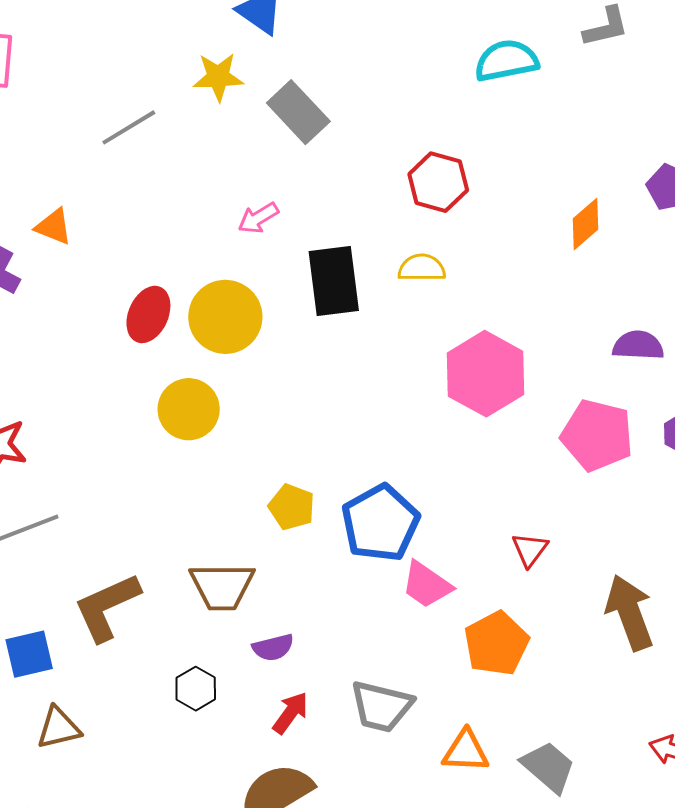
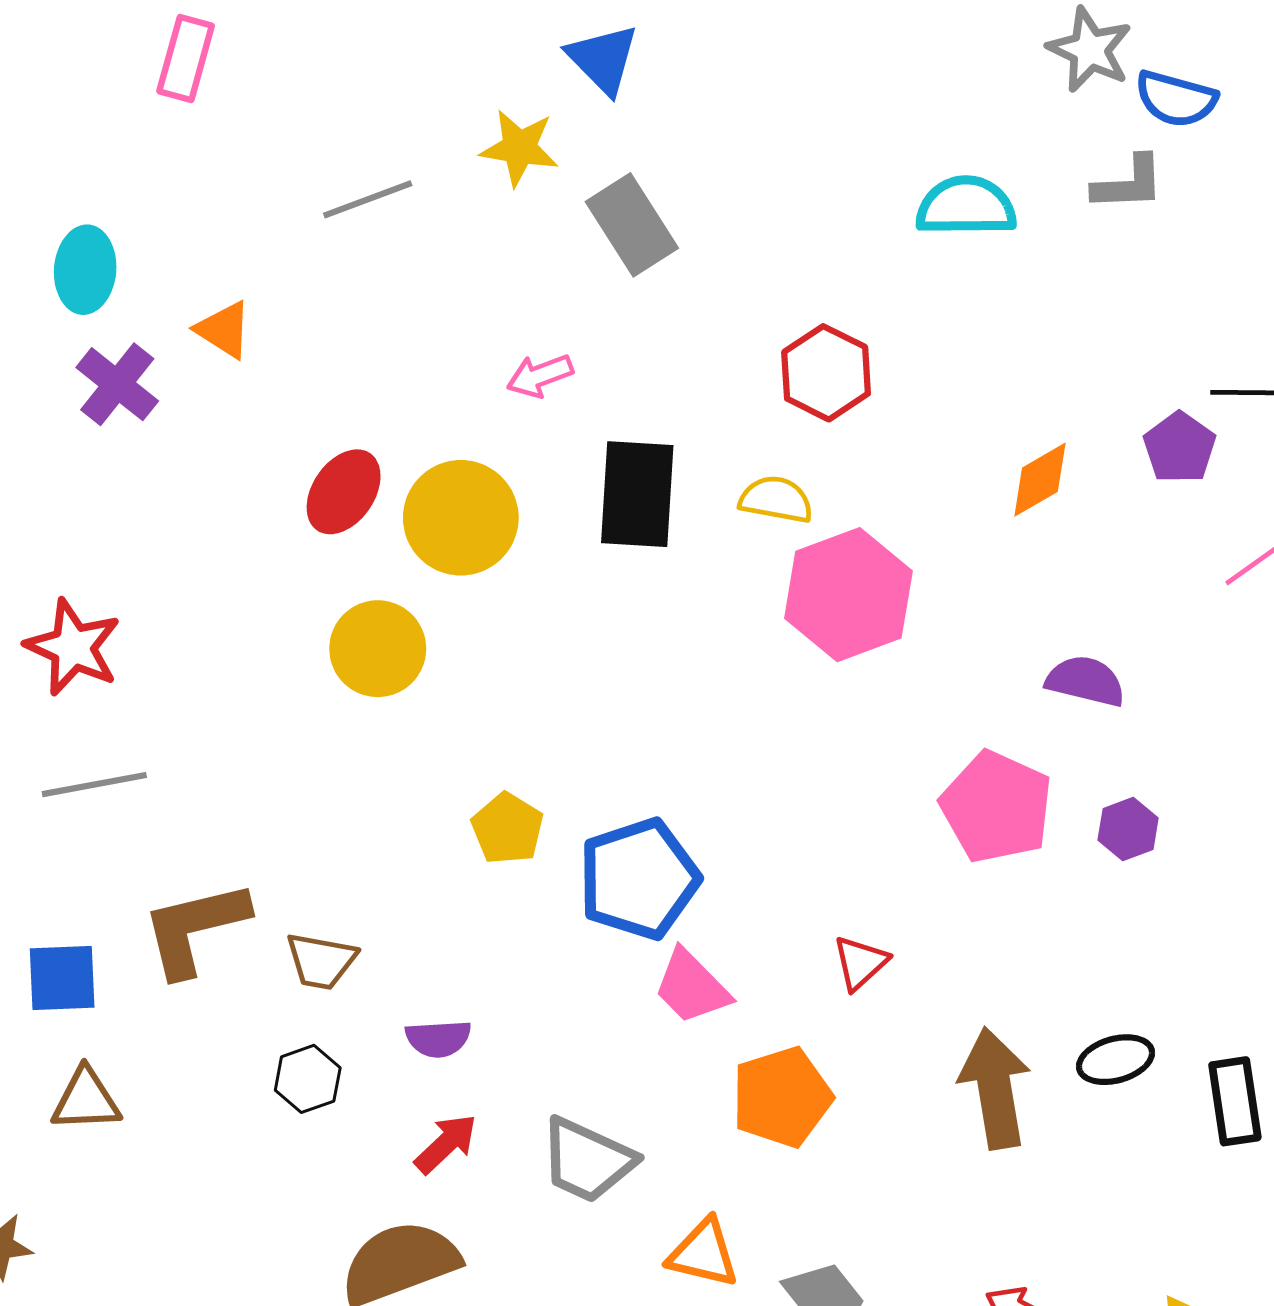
pink hexagon: (486, 374) -> (848, 595), moved
brown trapezoid: (222, 586) -> (321, 961), moved, size x0.7

